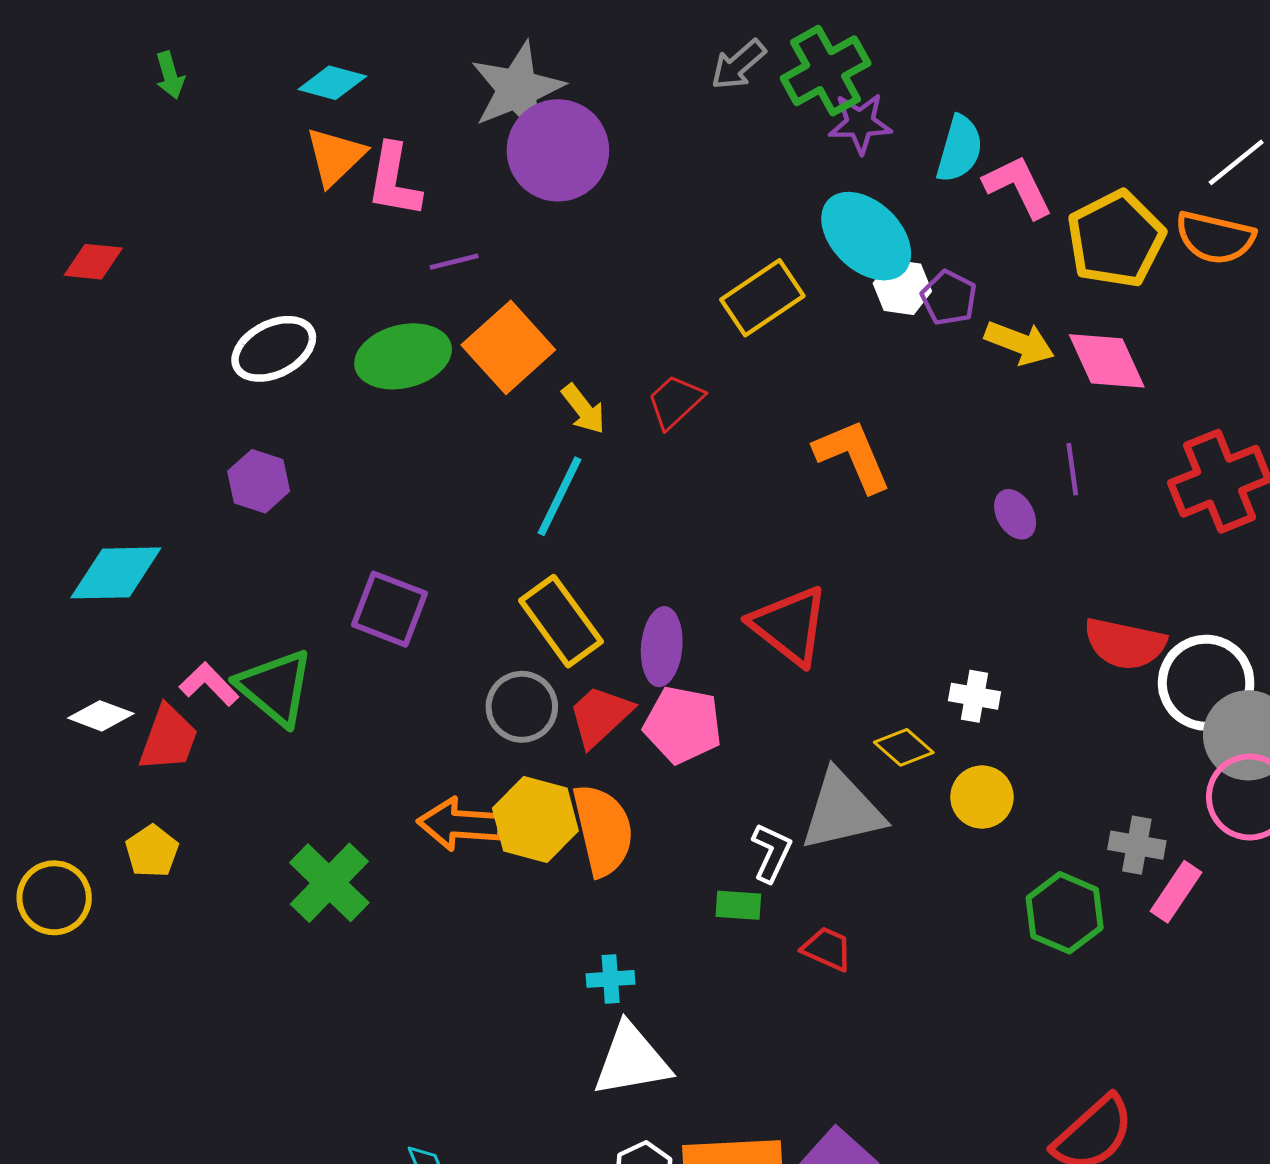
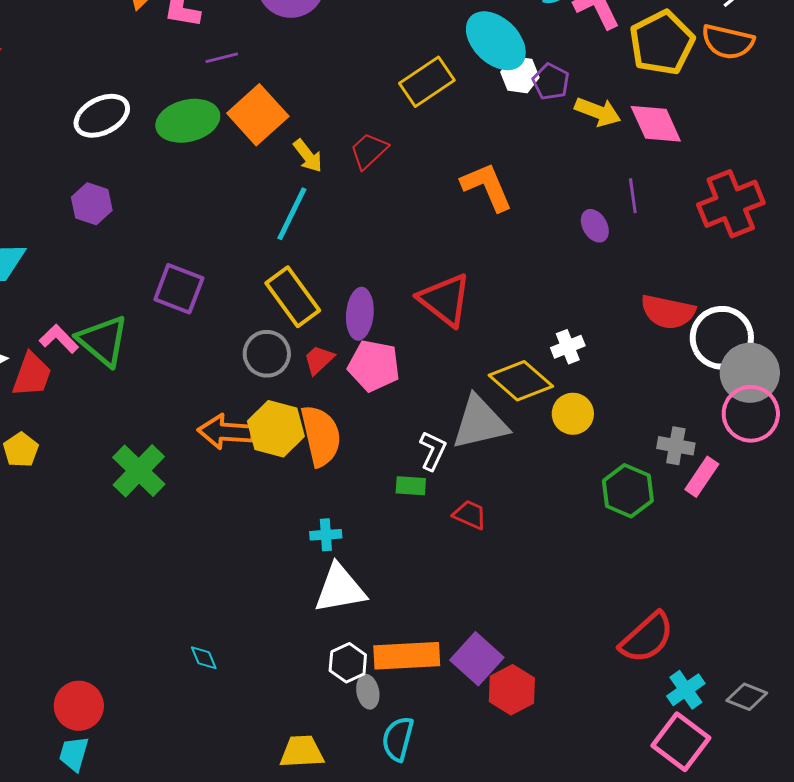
white cross: (974, 696) -> (568, 347), turned -32
red trapezoid: (600, 716) -> (319, 360), size x0.7
yellow diamond: (904, 747) -> (521, 381), size x1.6

